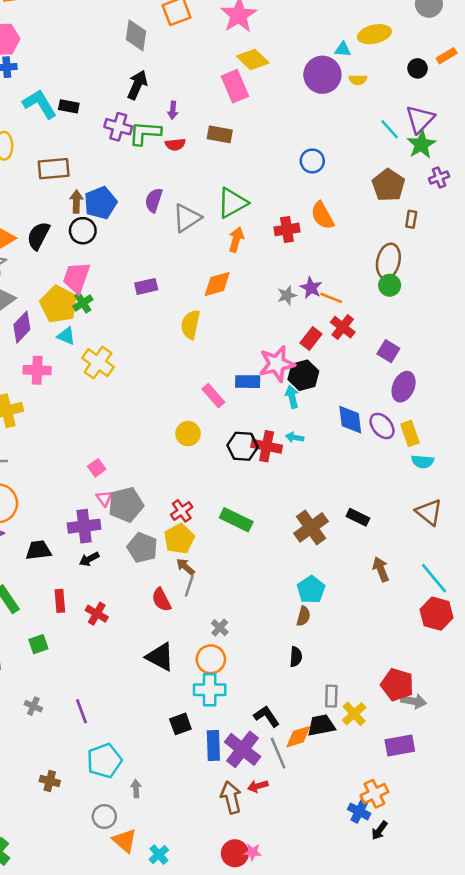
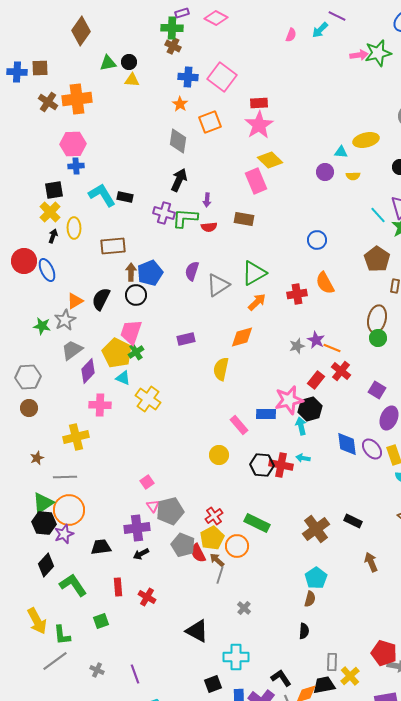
purple circle: (322, 75) -> (325, 172), size x0.6
orange arrow: (236, 240) -> (257, 302), turned 30
red semicircle: (161, 600) -> (198, 553), moved
orange circle: (211, 659) -> (237, 546), moved

